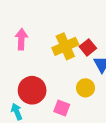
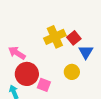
pink arrow: (21, 39) -> (17, 53), moved, turned -60
pink square: (62, 108) -> (44, 85), moved

